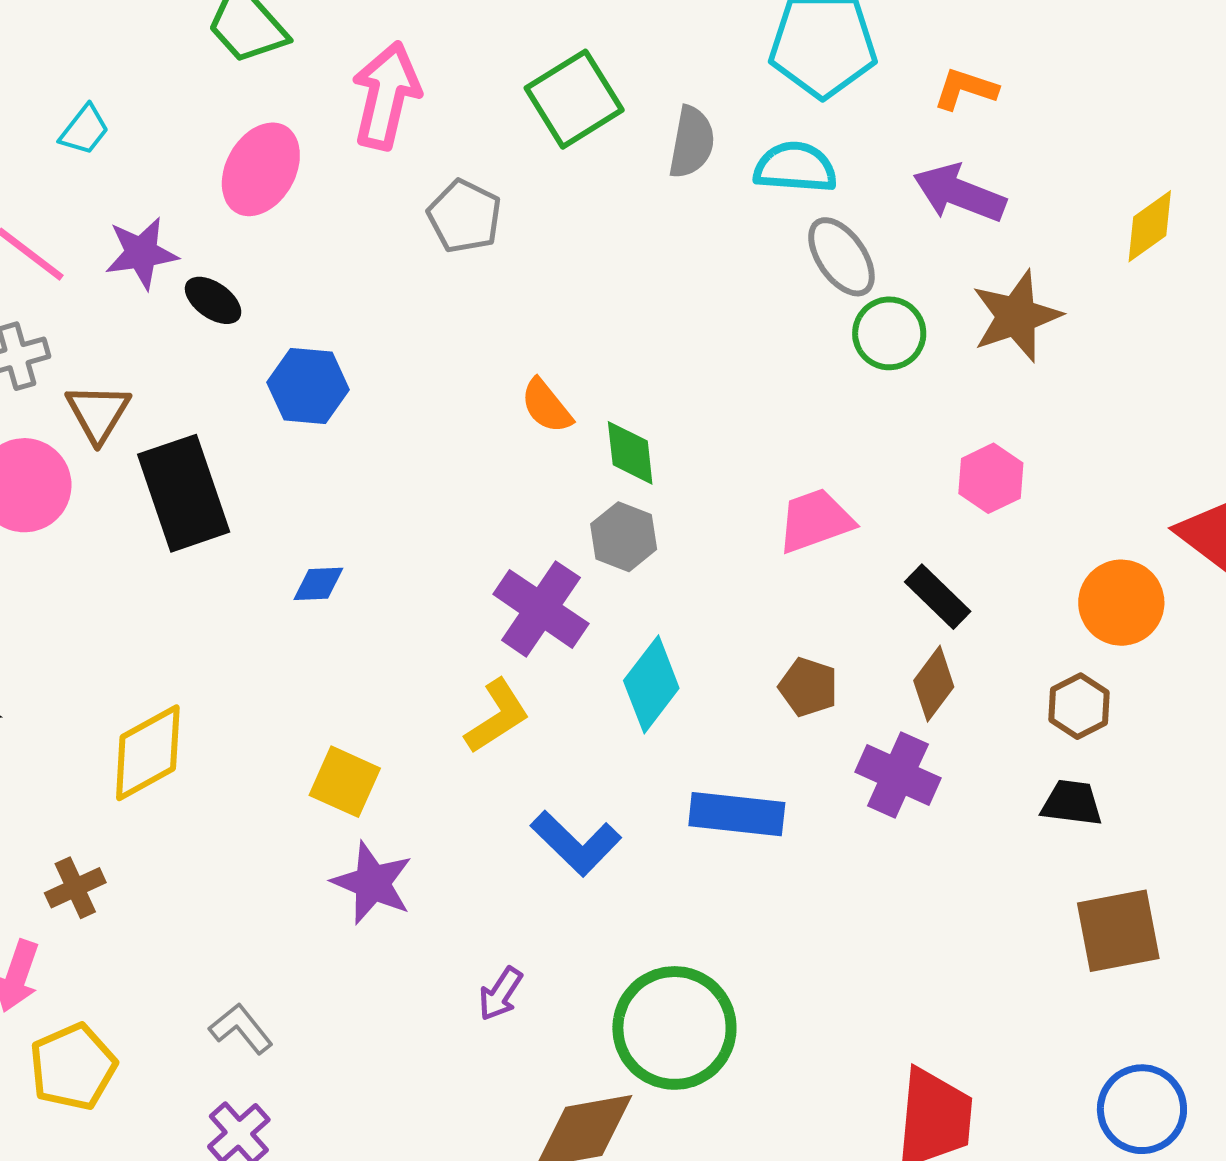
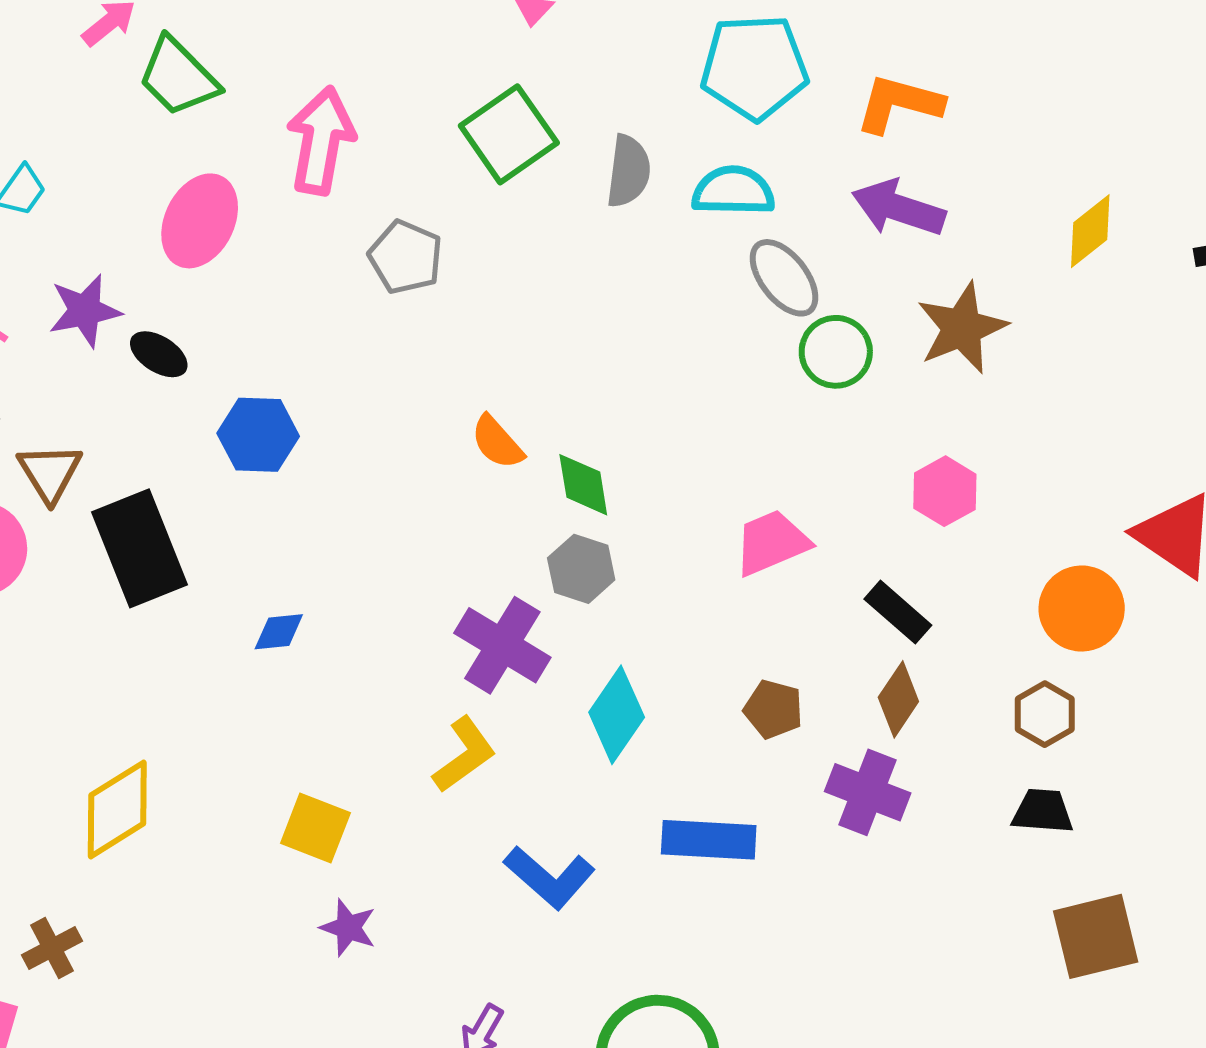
orange L-shape: (965, 89) -> (899, 104), size x1.4
purple star: (372, 883) -> (348, 928), size x0.7

